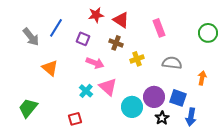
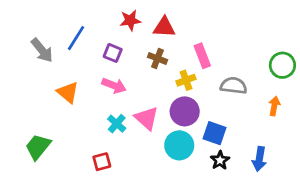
red triangle: (121, 20) -> (164, 27), turned -30
pink rectangle: (159, 28) -> (202, 56), moved
green circle: (208, 33) -> (282, 65), moved
pink arrow: (95, 63) -> (114, 86), moved
purple circle: (154, 97) -> (185, 111), moved
blue square: (178, 98) -> (215, 133), moved

